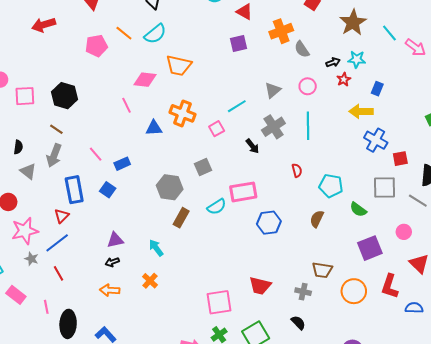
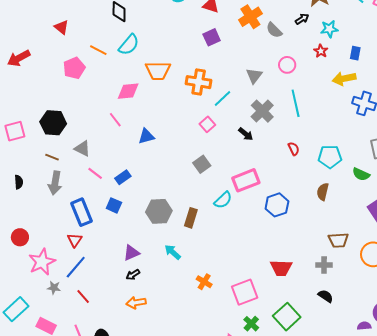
black arrow: (333, 62) -> (302, 19), moved
orange cross: (182, 113) -> (199, 82), moved
gray triangle: (28, 171) -> (82, 149), moved
gray hexagon: (170, 187) -> (159, 211), moved
orange cross: (150, 281) -> (204, 282), moved

